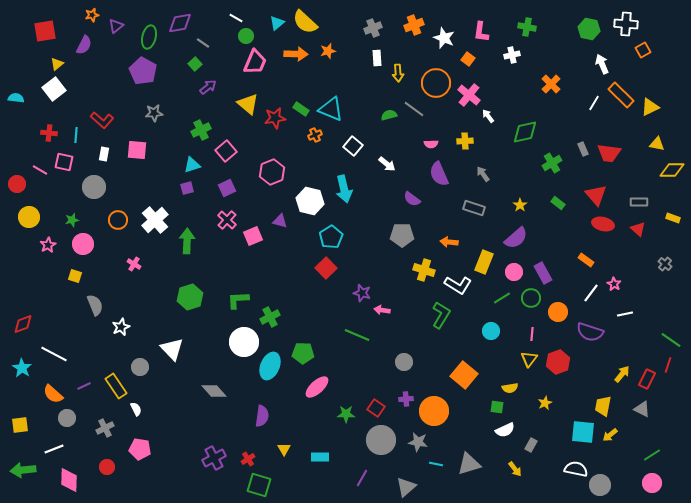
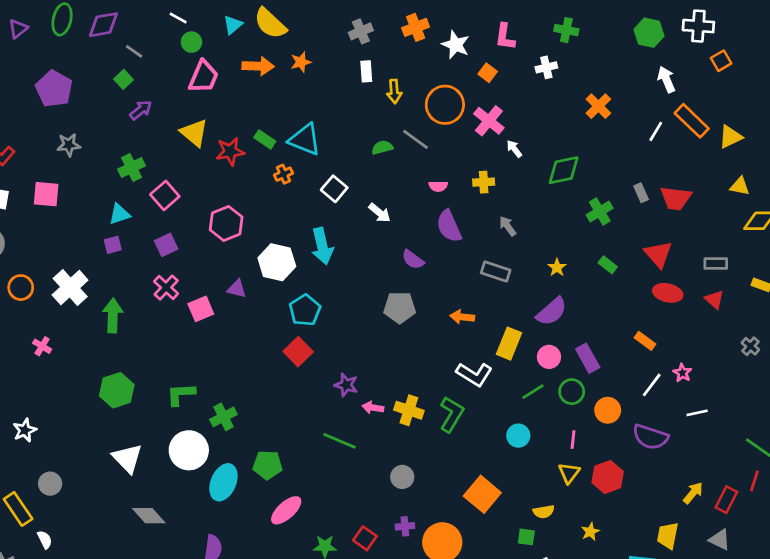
green ellipse: (149, 37) -> (62, 19), moved
yellow cross: (424, 270) -> (409, 410), moved
white triangle: (172, 349) -> (127, 458), moved

